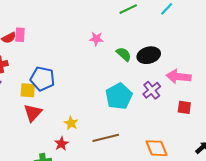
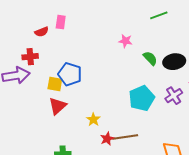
pink rectangle: (20, 35) -> (61, 22), moved
red star: (61, 144) -> (107, 139), moved

